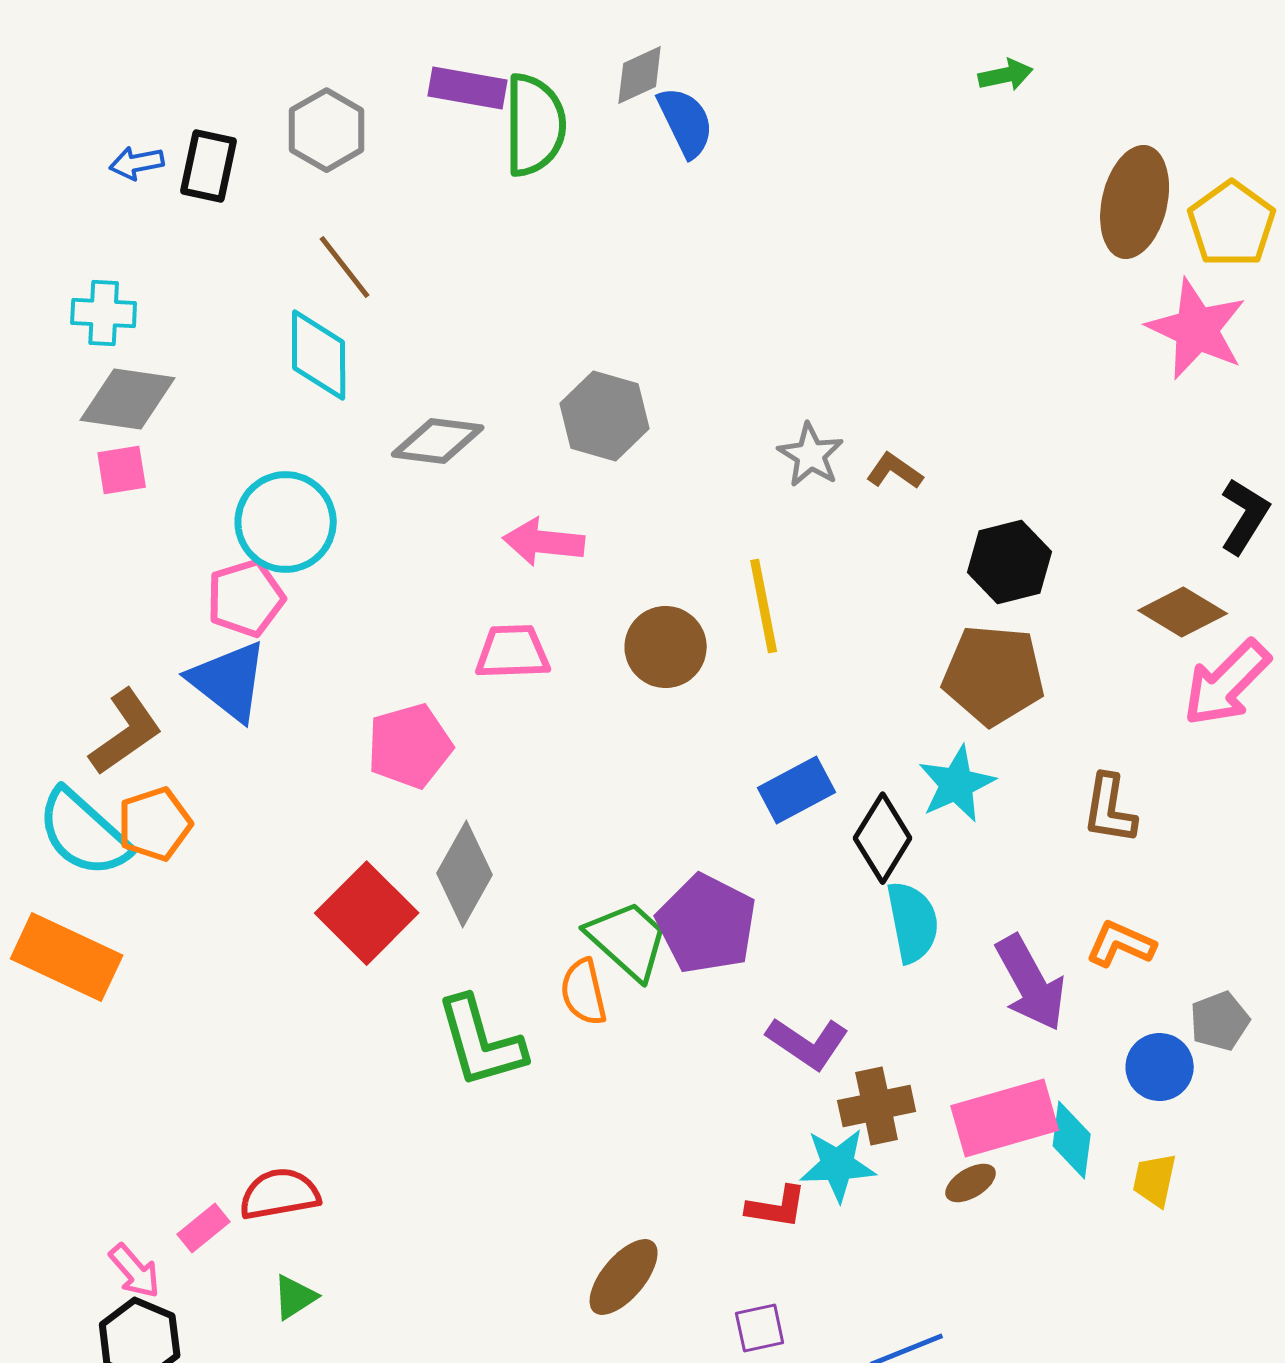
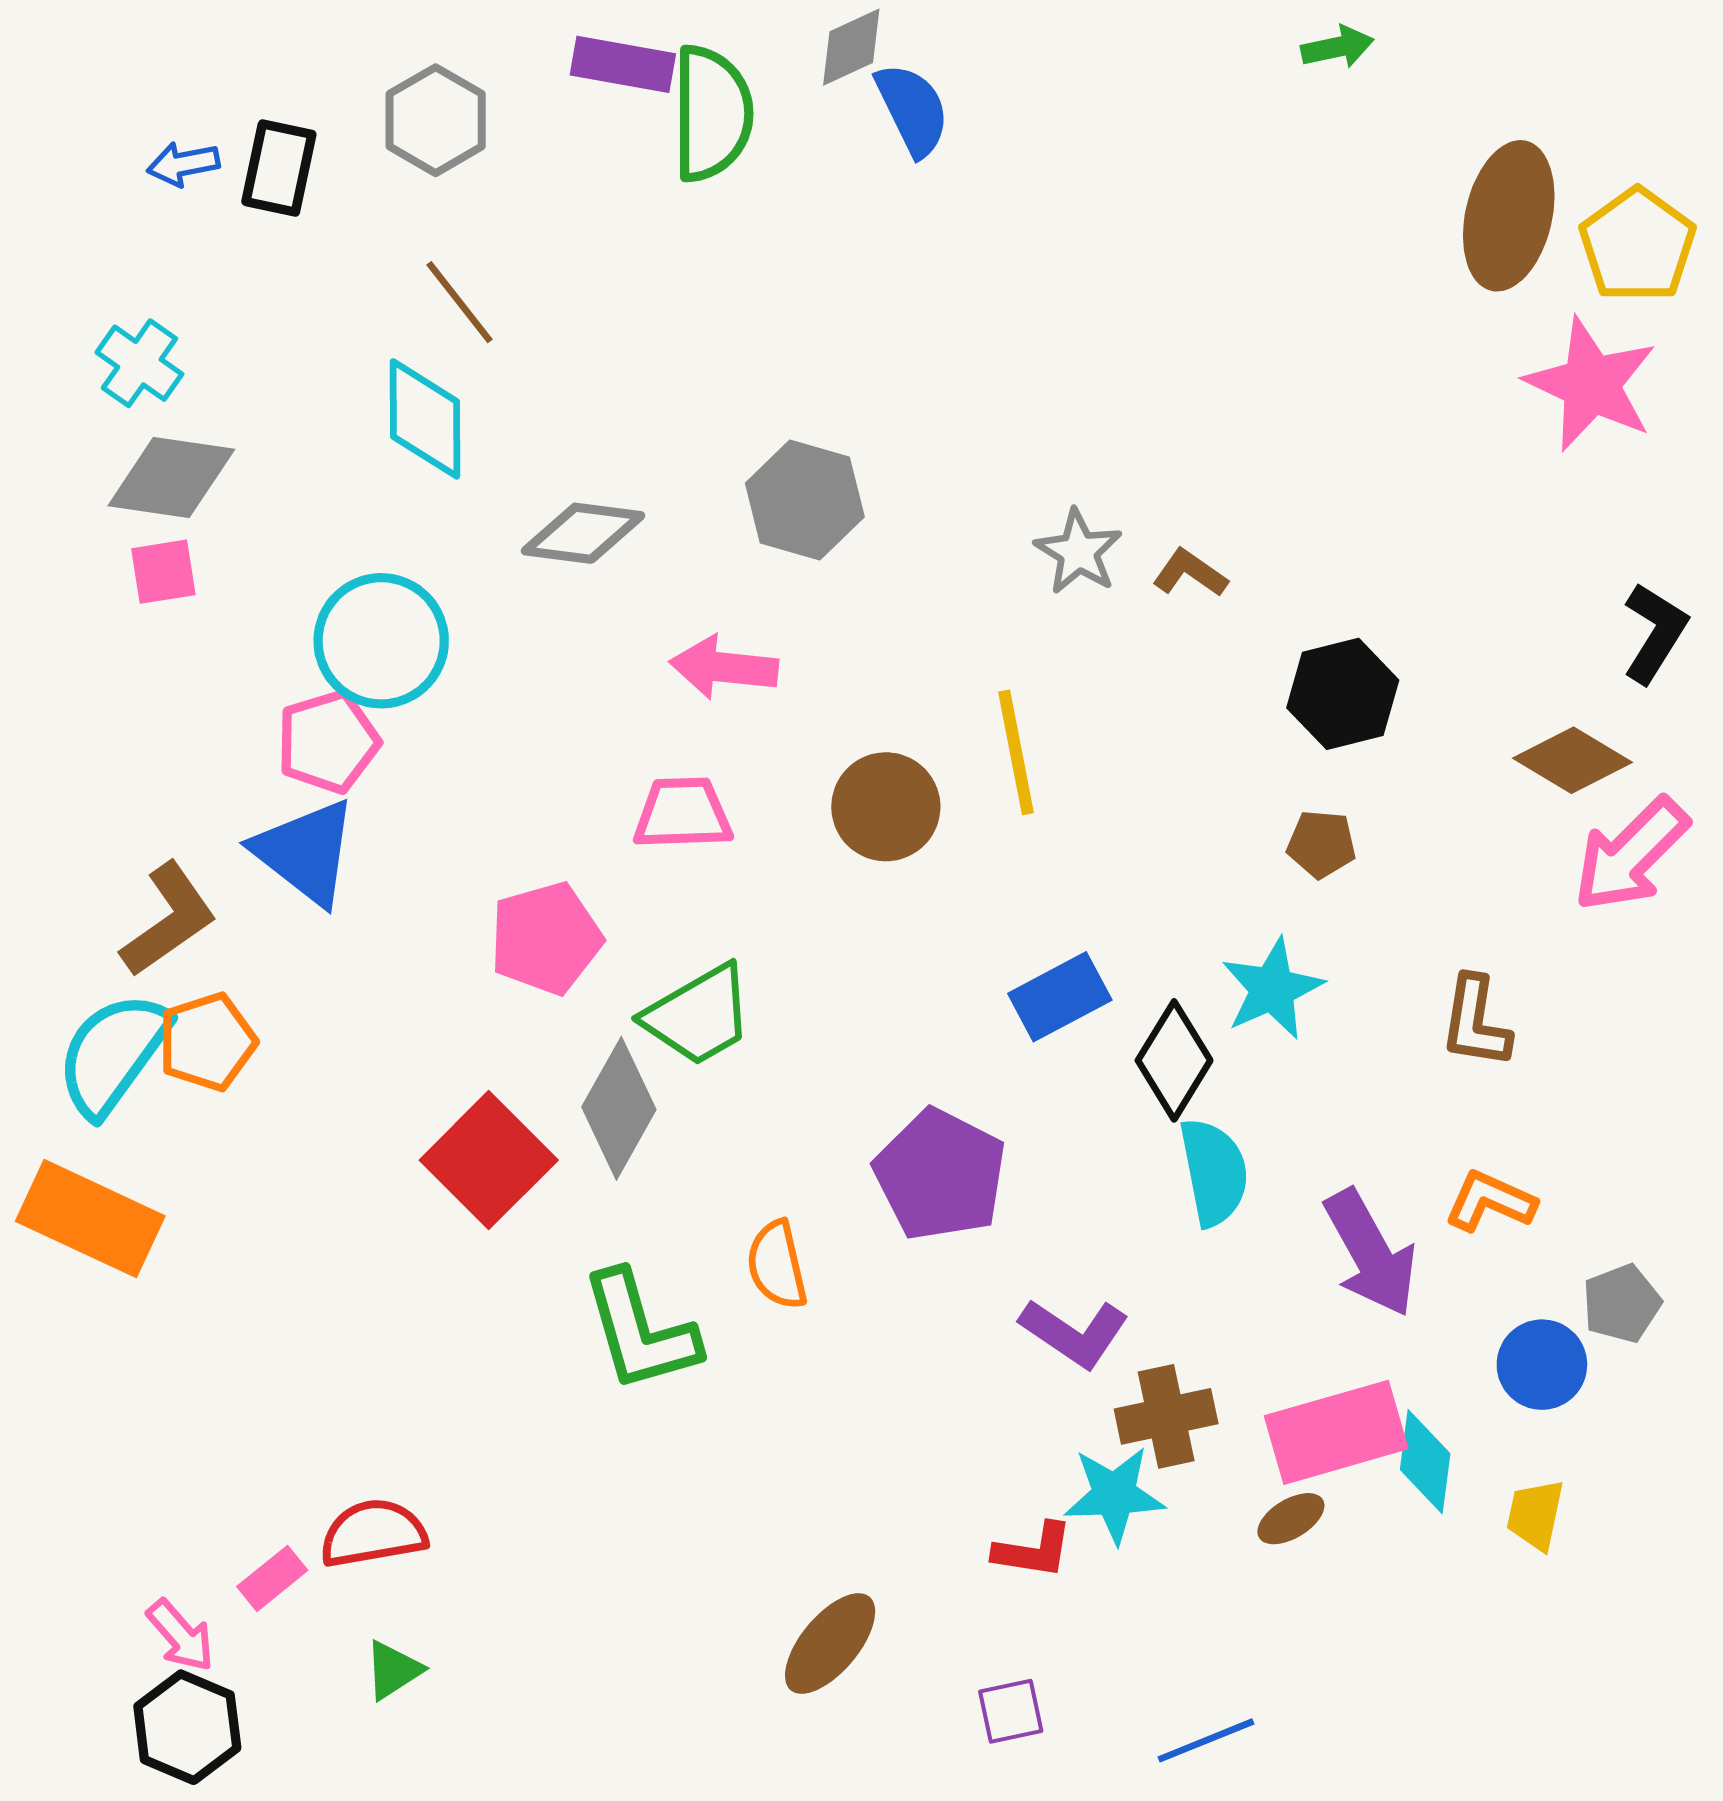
cyan cross: (104, 313) -> (139, 363), turned 32
brown pentagon: (994, 675) -> (1321, 844), size x0.5
cyan semicircle: (84, 833) -> (113, 1054), turned 84
green trapezoid: (628, 940) -> (699, 1015), moved, turned 108

